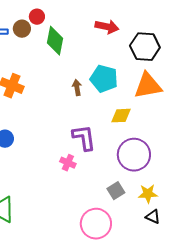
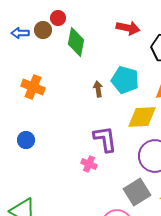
yellow diamond: (121, 116) -> (142, 117), size x1.4
gray square: (116, 191) -> (137, 192), size x1.5

